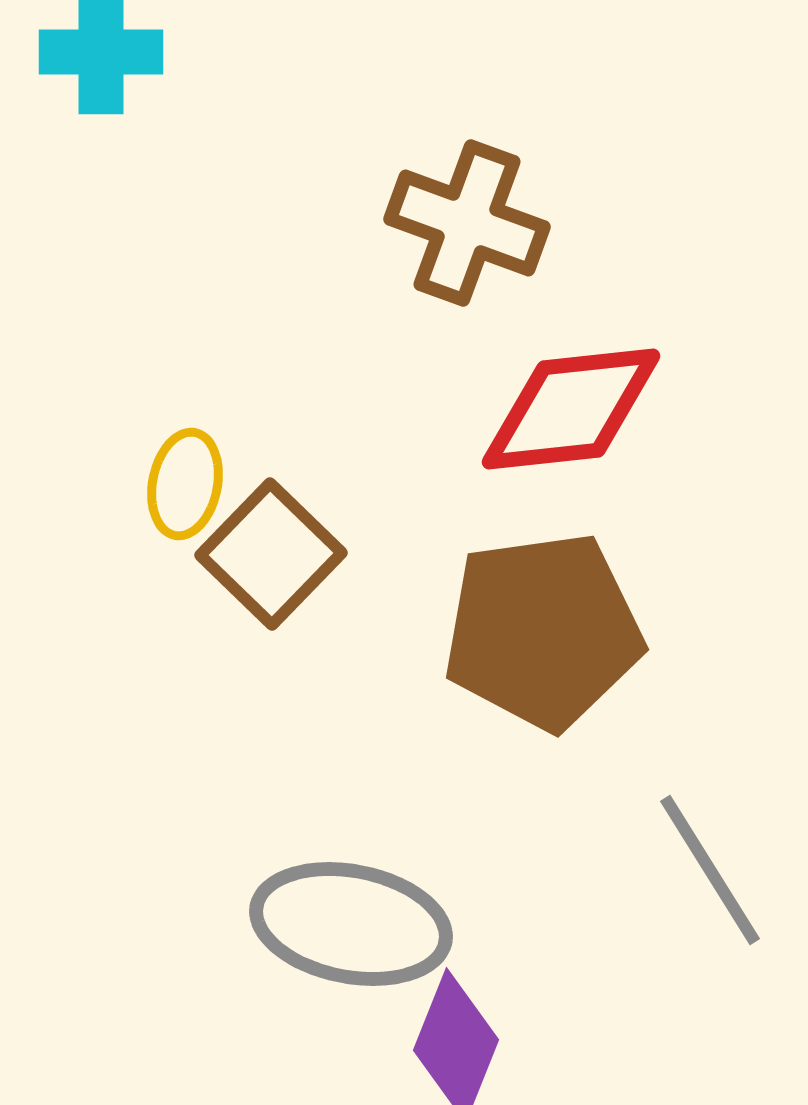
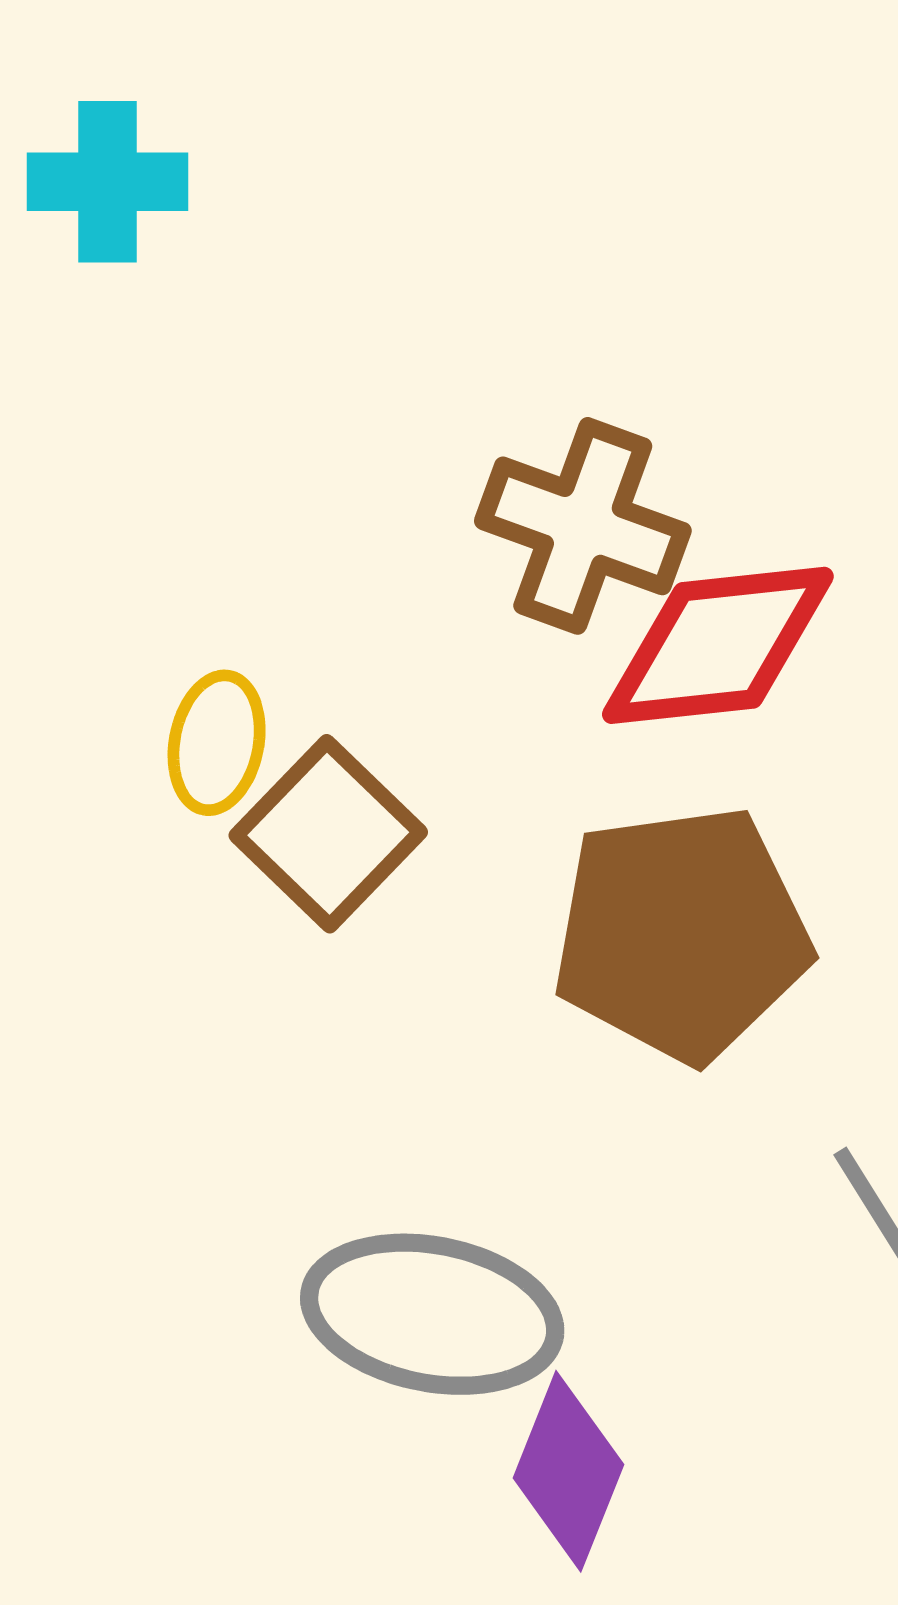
brown cross: (467, 223) -> (583, 526), moved

